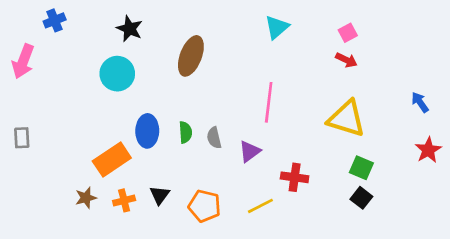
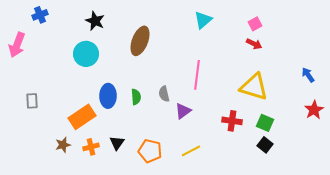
gray rectangle: (22, 138) -> (32, 101), moved
gray semicircle: (214, 138) -> (164, 94), moved
red cross: (295, 177) -> (232, 121), moved

